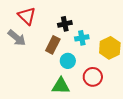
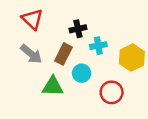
gray arrow: (17, 38) -> (31, 54), moved
green triangle: (61, 86) -> (53, 86), moved

